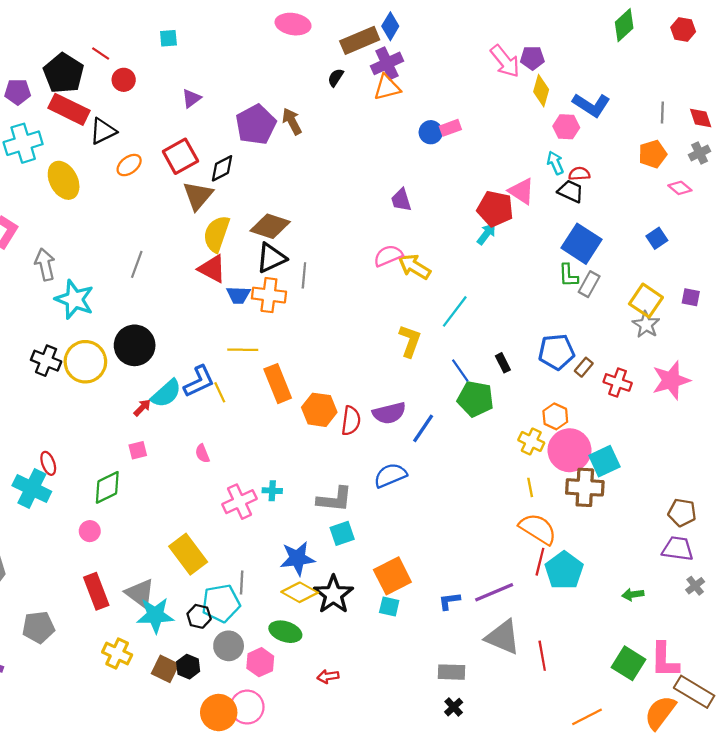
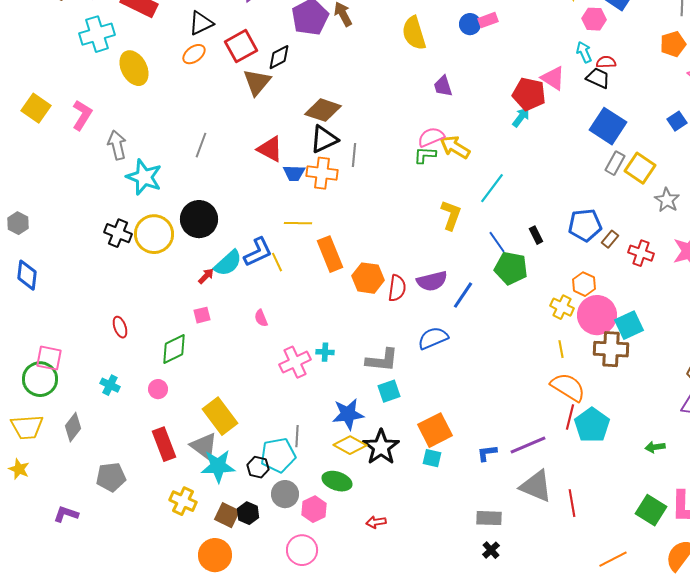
black triangle: (103, 131) -> (201, 23), moved
yellow semicircle: (217, 234) -> (414, 33), moved, turned -36
green L-shape: (568, 275) -> (425, 155), moved, turned 95
yellow square: (646, 301) -> (640, 168), moved
cyan cross: (32, 488) -> (110, 385), moved, size x0.6
yellow rectangle: (188, 554) -> (220, 416), moved
orange circle: (219, 713) -> (215, 555), moved

